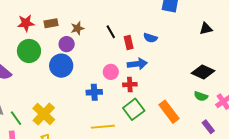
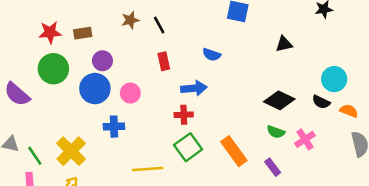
brown star: (77, 28) -> (130, 20), moved
black line: (111, 32) -> (159, 25), moved
red rectangle: (129, 42) -> (164, 61), moved
pink circle: (111, 72) -> (130, 93), moved
blue cross: (94, 92) -> (114, 127), moved
purple rectangle: (208, 127) -> (273, 167), moved

